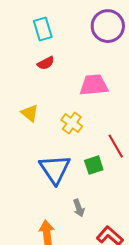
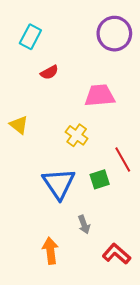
cyan rectangle: (43, 29) -> (30, 37), moved, turned 45
yellow triangle: (30, 113) -> (19, 125), moved

